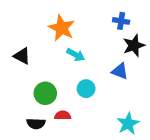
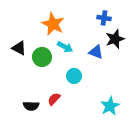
blue triangle: (120, 71) -> (96, 52), moved
green circle: (45, 93) -> (42, 57), moved
red semicircle: (63, 115) -> (54, 99), turned -48

